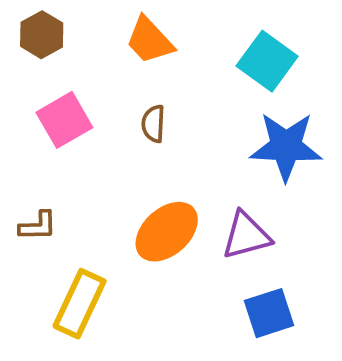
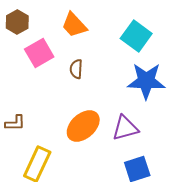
pink square: (64, 120) -> (39, 53), moved

